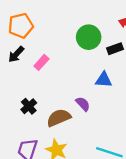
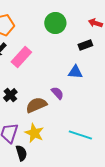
green circle: (89, 37) -> (55, 23), moved
pink rectangle: (41, 62) -> (21, 57), size x1.5

